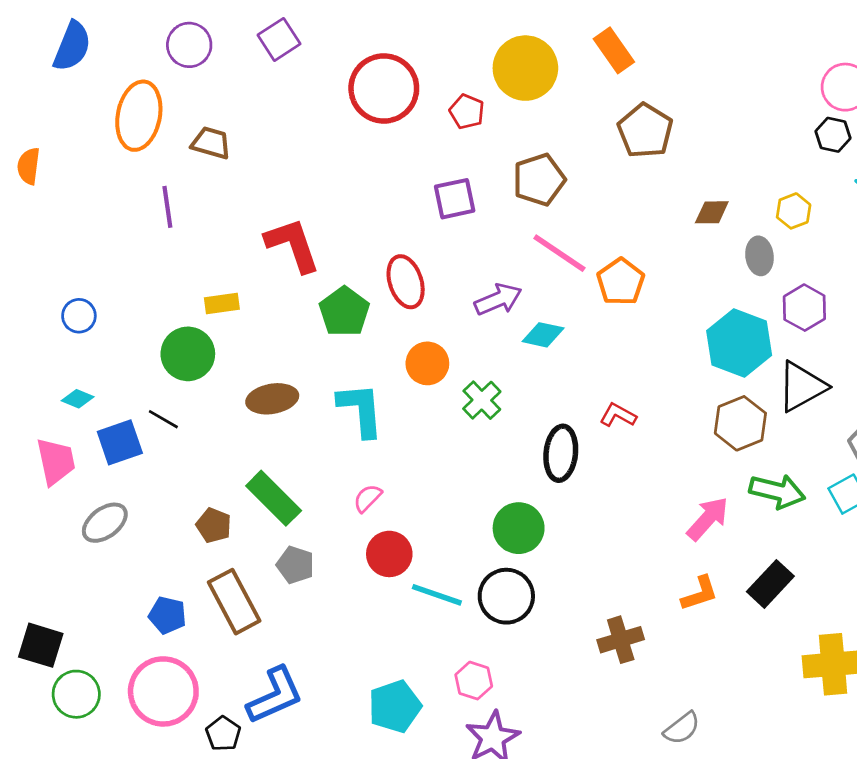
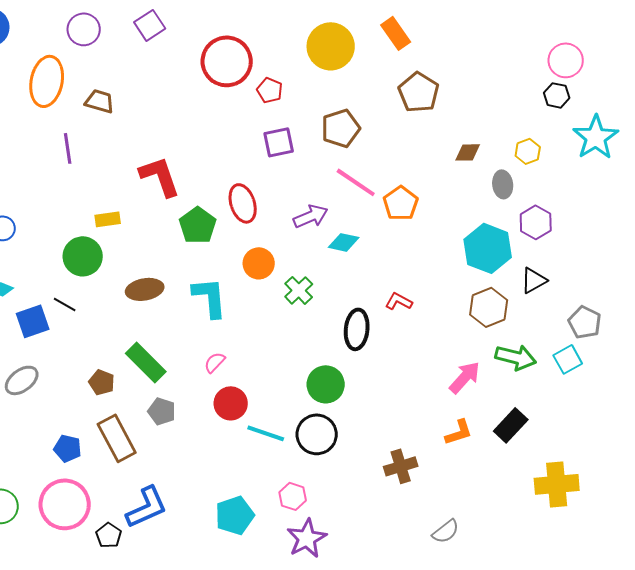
red pentagon: (467, 112) -> (270, 90), moved
black triangle: (802, 387) -> (534, 280), size x0.7

